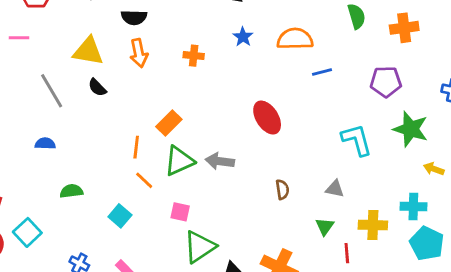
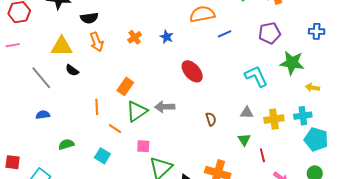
blue star: (243, 37) -> (167, 37), moved
orange cross: (194, 56) -> (135, 37), turned -32
orange line: (136, 147) -> (97, 107), moved
yellow cross: (373, 225) -> (274, 119), moved

